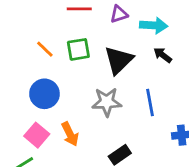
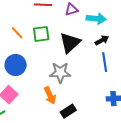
black arrow: (163, 55) -> (102, 40), turned 112
blue line: (150, 102) -> (105, 62), moved
orange arrow: (70, 134) -> (50, 95), moved

